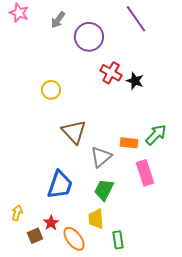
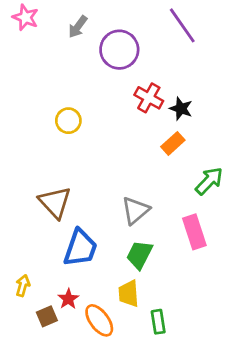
brown triangle: (74, 132) -> (55, 202), moved
orange rectangle: (129, 143) -> (173, 143), moved, turned -48

